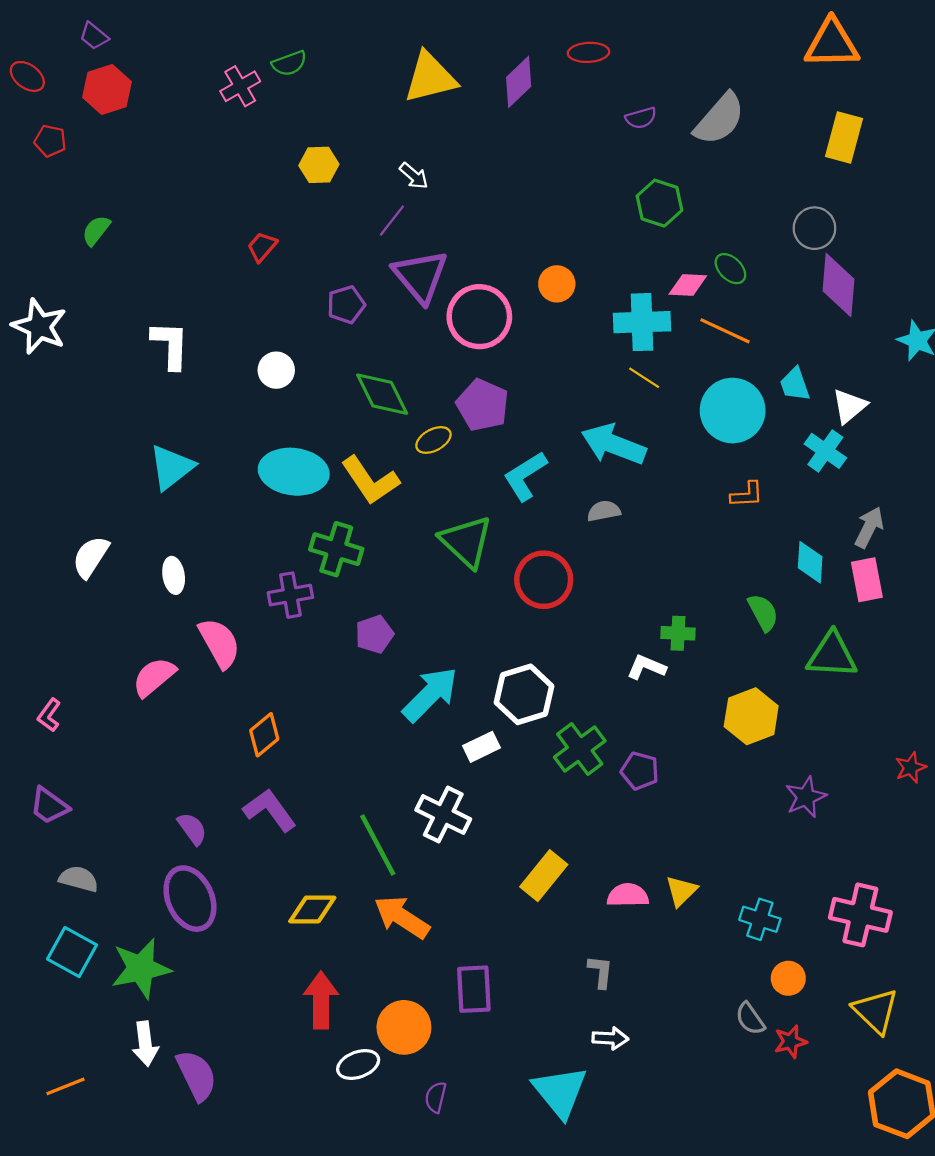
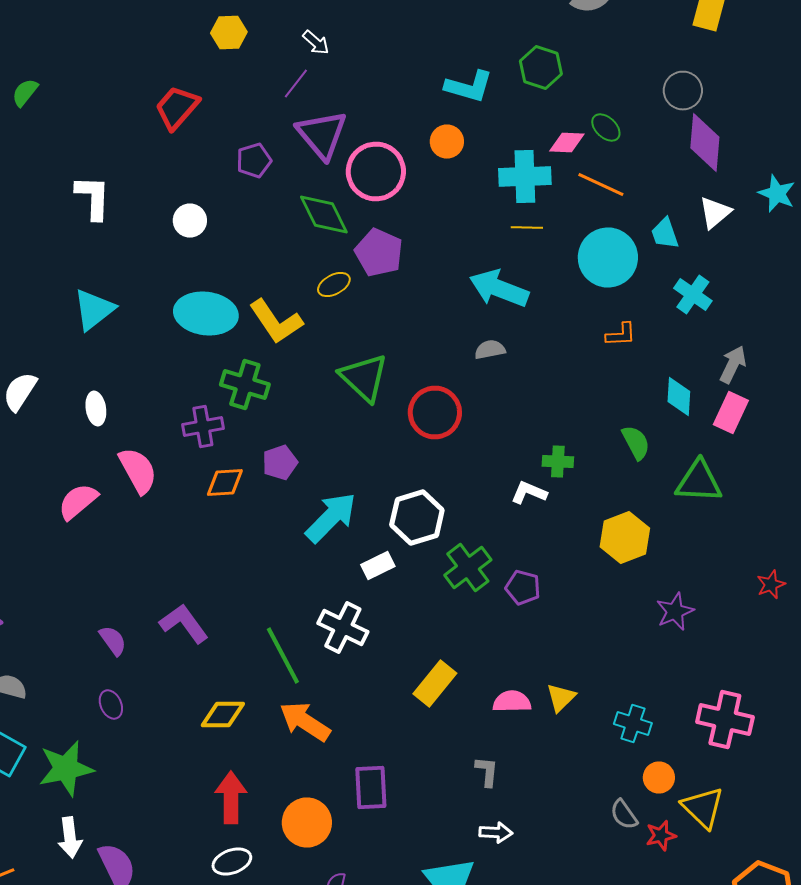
red trapezoid: (262, 247) -> (177, 108), size x1.6
yellow line: (644, 378) -> (527, 228), turned -32
green diamond: (382, 394) -> (324, 214), moved
white triangle: (849, 406) -> (715, 212), moved
cyan L-shape: (525, 476) -> (469, 86), moved, turned -132
pink rectangle: (867, 580) -> (731, 412), turned 36
orange diamond: (264, 735) -> (225, 482), moved, turned 36
purple ellipse: (190, 899) -> (111, 704), size x0.5
yellow triangle: (876, 1011) -> (703, 808), moved
white ellipse: (358, 1065) -> (232, 862), moved

